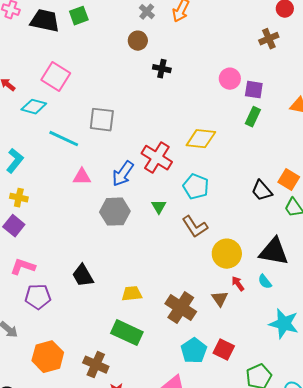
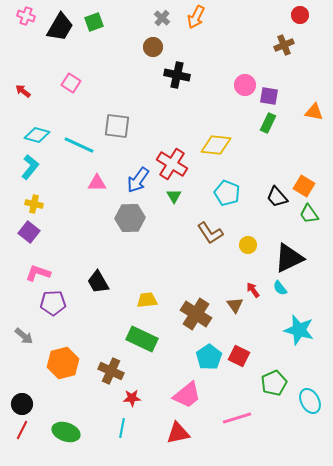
black trapezoid: (45, 21) -> (60, 27), turned 108
black cross: (162, 69) -> (177, 75), size x1.4
pink square: (56, 77) -> (71, 83), size x0.7
cyan diamond: (34, 107) -> (37, 135), moved
cyan pentagon: (196, 187) -> (227, 193), moved
green triangle: (159, 207) -> (174, 196), moved
black triangle: (274, 252) -> (289, 258), turned -36
yellow circle: (227, 254) -> (248, 245), moved, size x0.6

